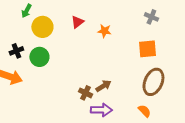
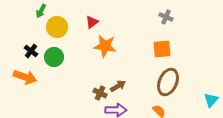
orange star: (104, 31) -> (105, 46), moved, size x1.6
black cross: (16, 51) -> (31, 51), turned -32

